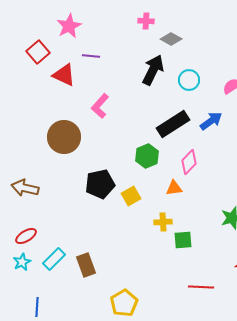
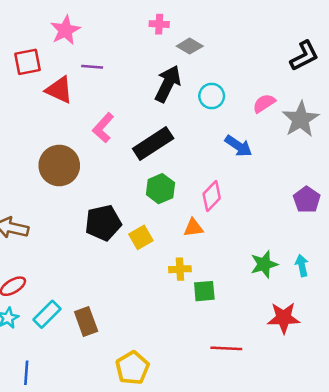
red square: (38, 52) -> (28, 62), turned 30
blue arrow: (211, 121) -> (238, 146), turned 70
black rectangle: (173, 124) -> (153, 144), moved

